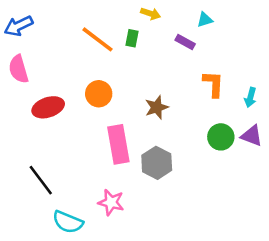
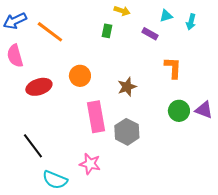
orange line: (97, 39) -> (50, 32), moved
cyan arrow: (250, 97) -> (191, 22), moved

